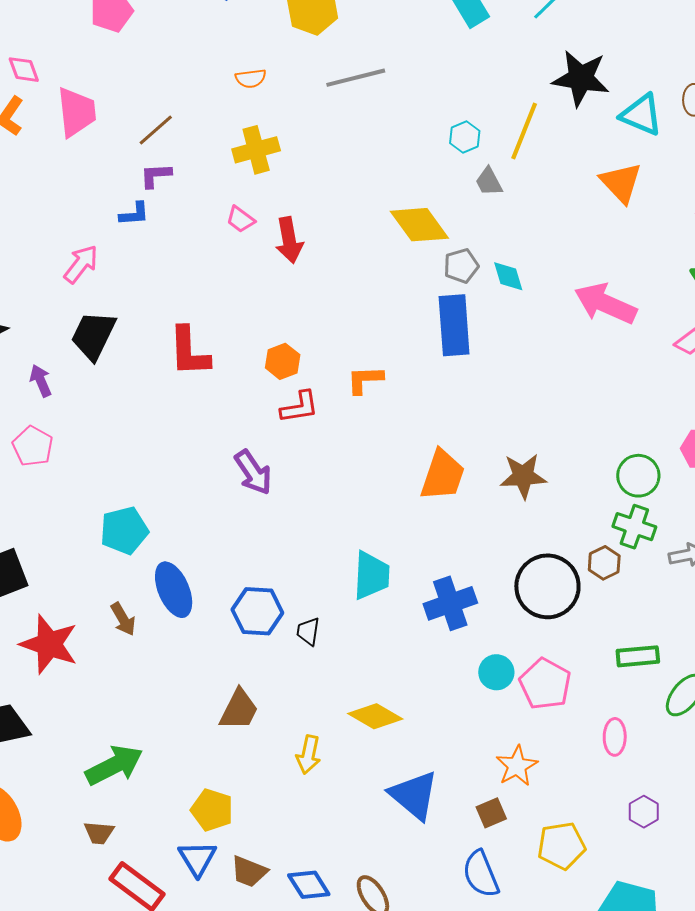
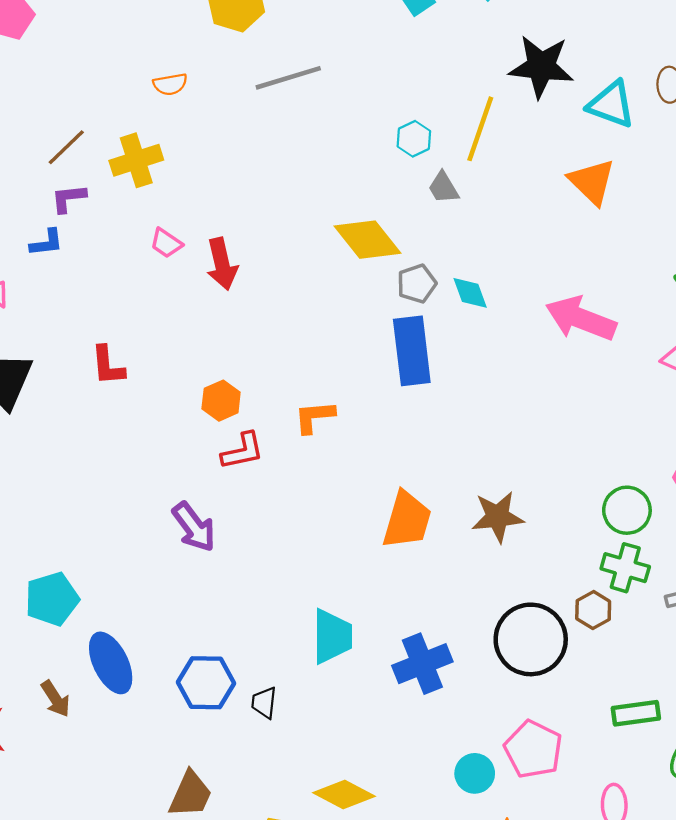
yellow cross: (256, 150) -> (136, 160), moved
red L-shape: (189, 352) -> (108, 366), moved, size x0.7
cyan circle: (496, 672) -> (475, 773), moved

